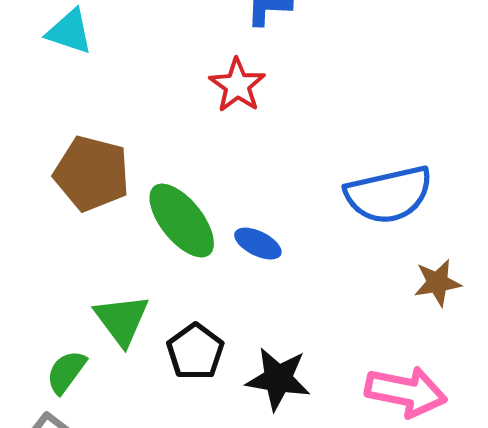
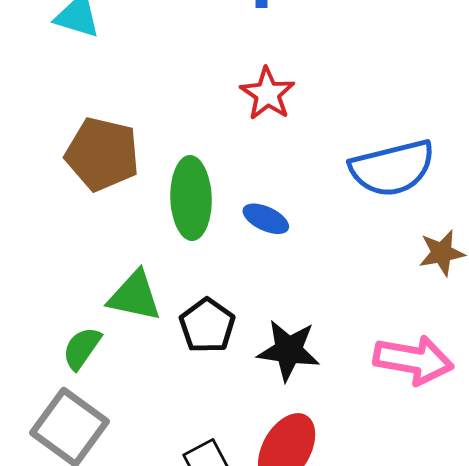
red star: (237, 85) -> (267, 94), moved
green ellipse: (182, 221) -> (191, 198), turned 38
green triangle: (122, 320) -> (135, 296), turned -40

